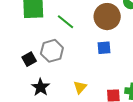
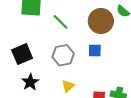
gray hexagon: (52, 51) -> (63, 55), moved
black square: (29, 59) -> (22, 54), size x1.5

